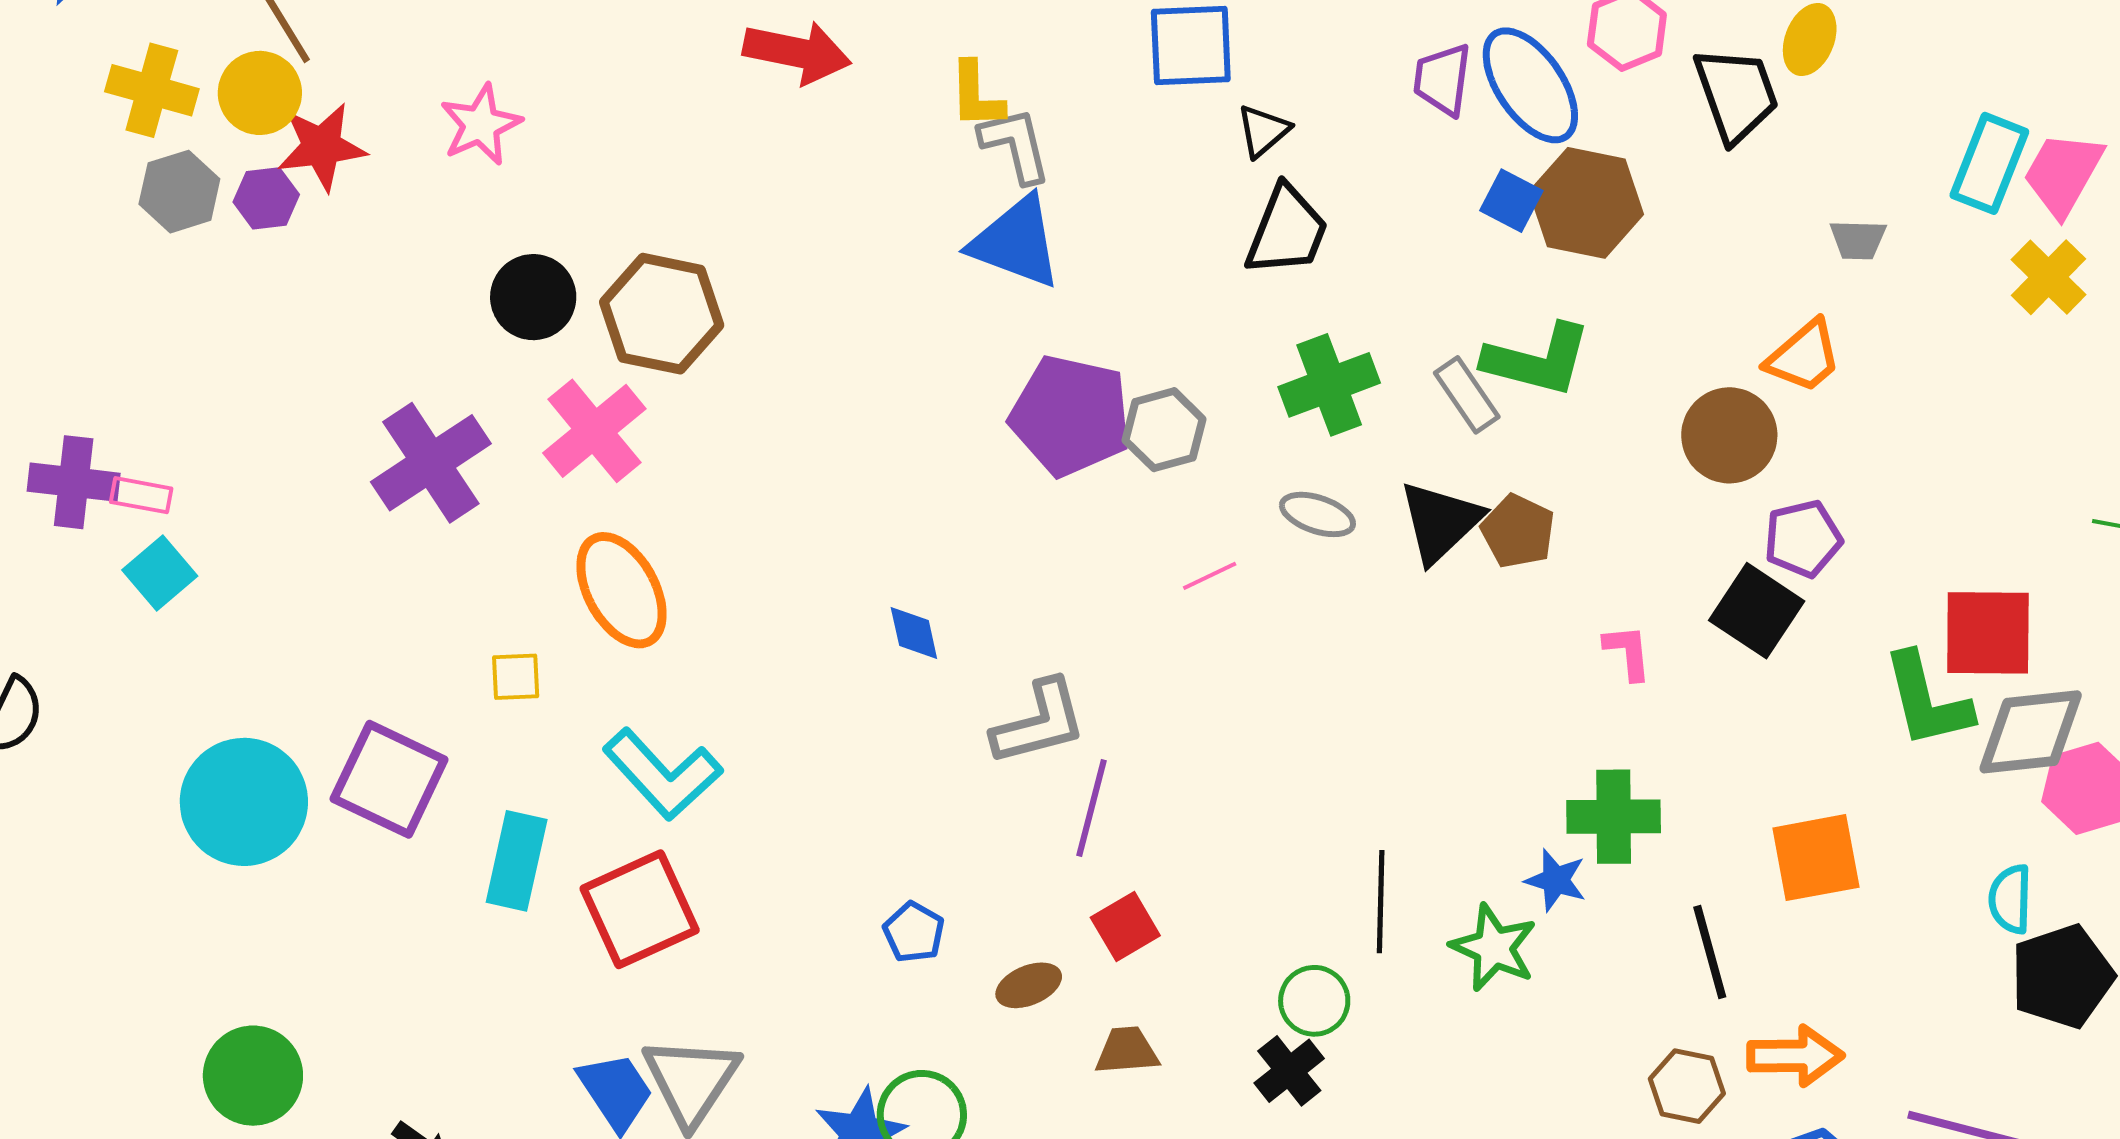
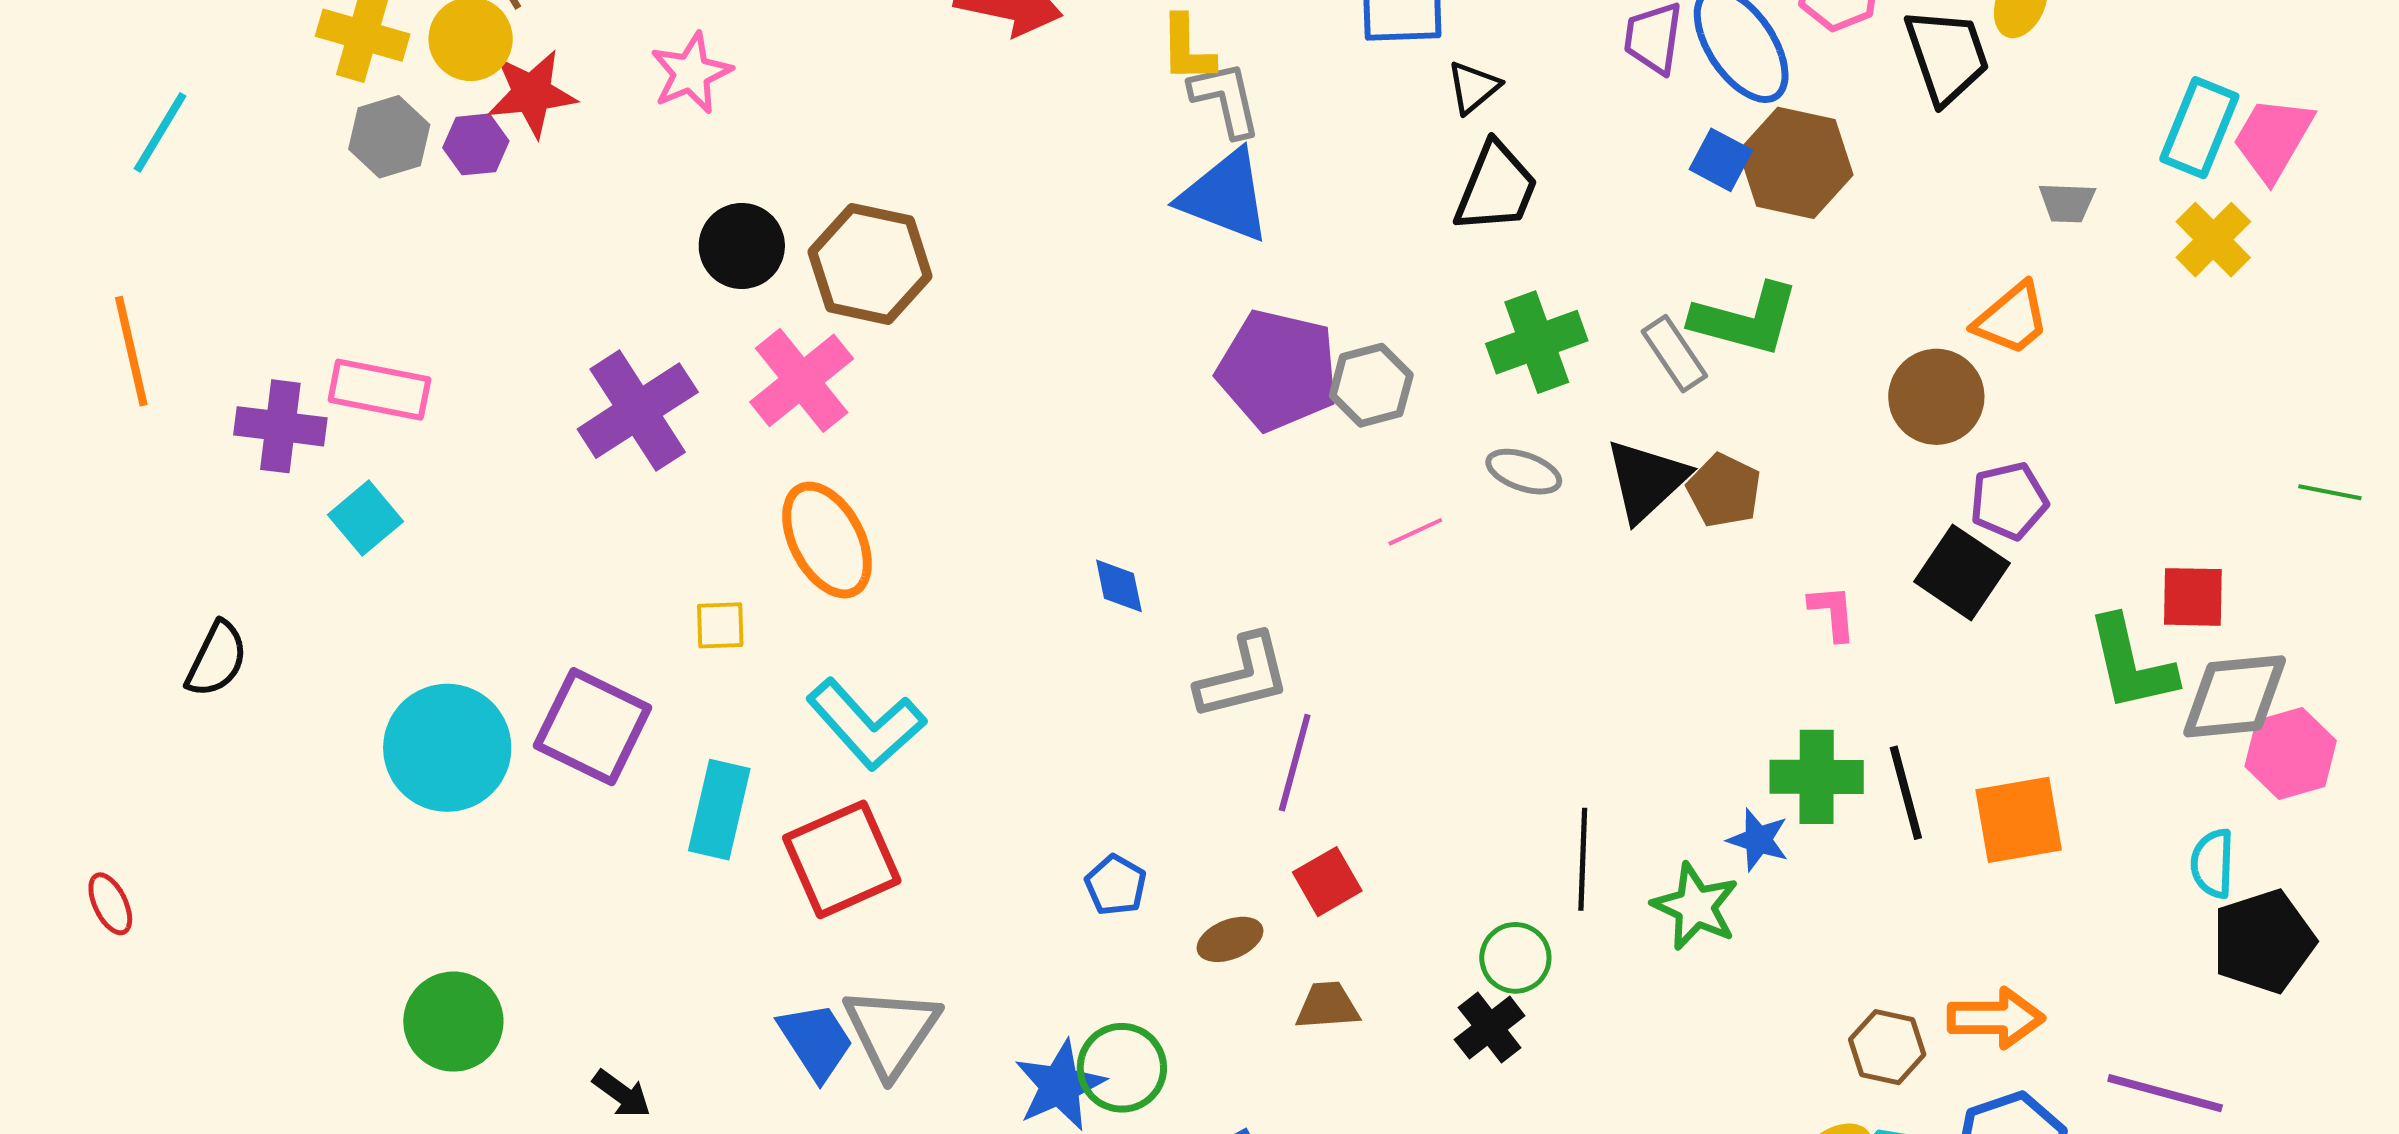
yellow cross: (2049, 277) -> (2213, 240), moved
pink rectangle: (141, 495) -> (379, 390), moved, size x1.6
red square: (1988, 633) -> (2193, 597), size x0.7
black line: (1710, 952) -> (1906, 793), moved

